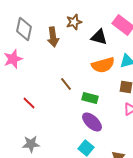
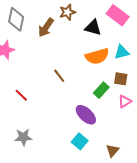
brown arrow: (53, 37) -> (46, 28), turned 42
green rectangle: (90, 98) -> (101, 90), moved, turned -63

